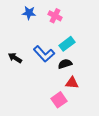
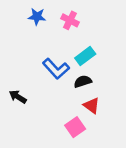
black arrow: (15, 58) -> (18, 97), moved
red triangle: (72, 83) -> (92, 106), turned 32

